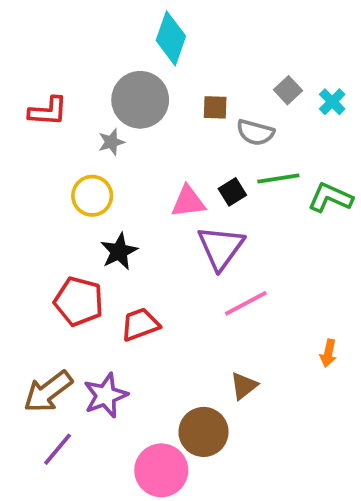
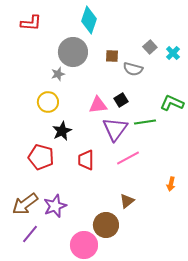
red L-shape: (48, 111) -> (31, 23), moved
green line: (278, 178) -> (145, 122), moved
red trapezoid: (140, 324) -> (86, 160), moved, turned -70

